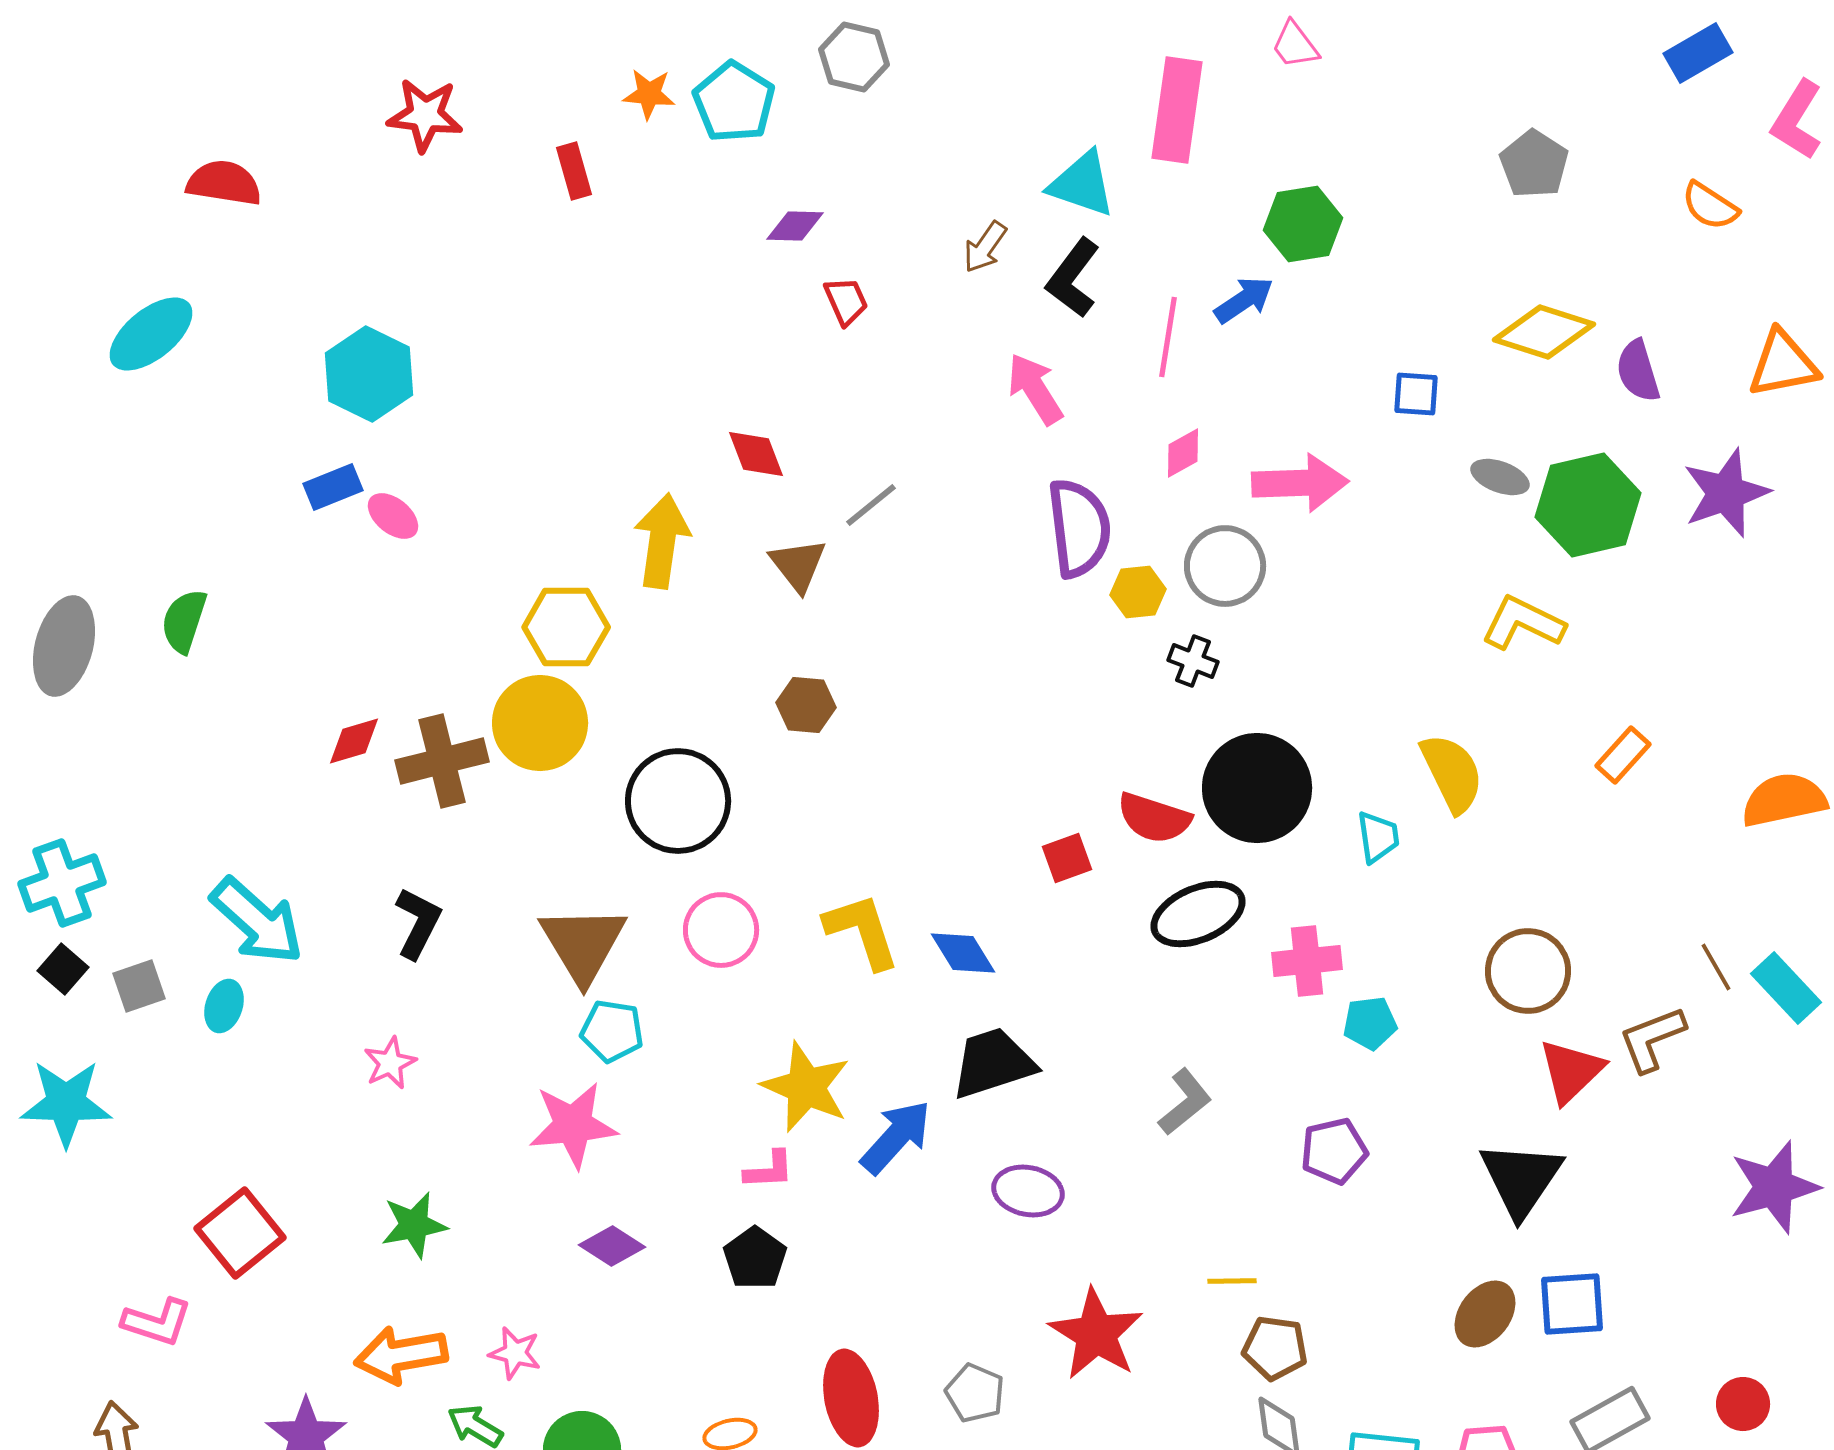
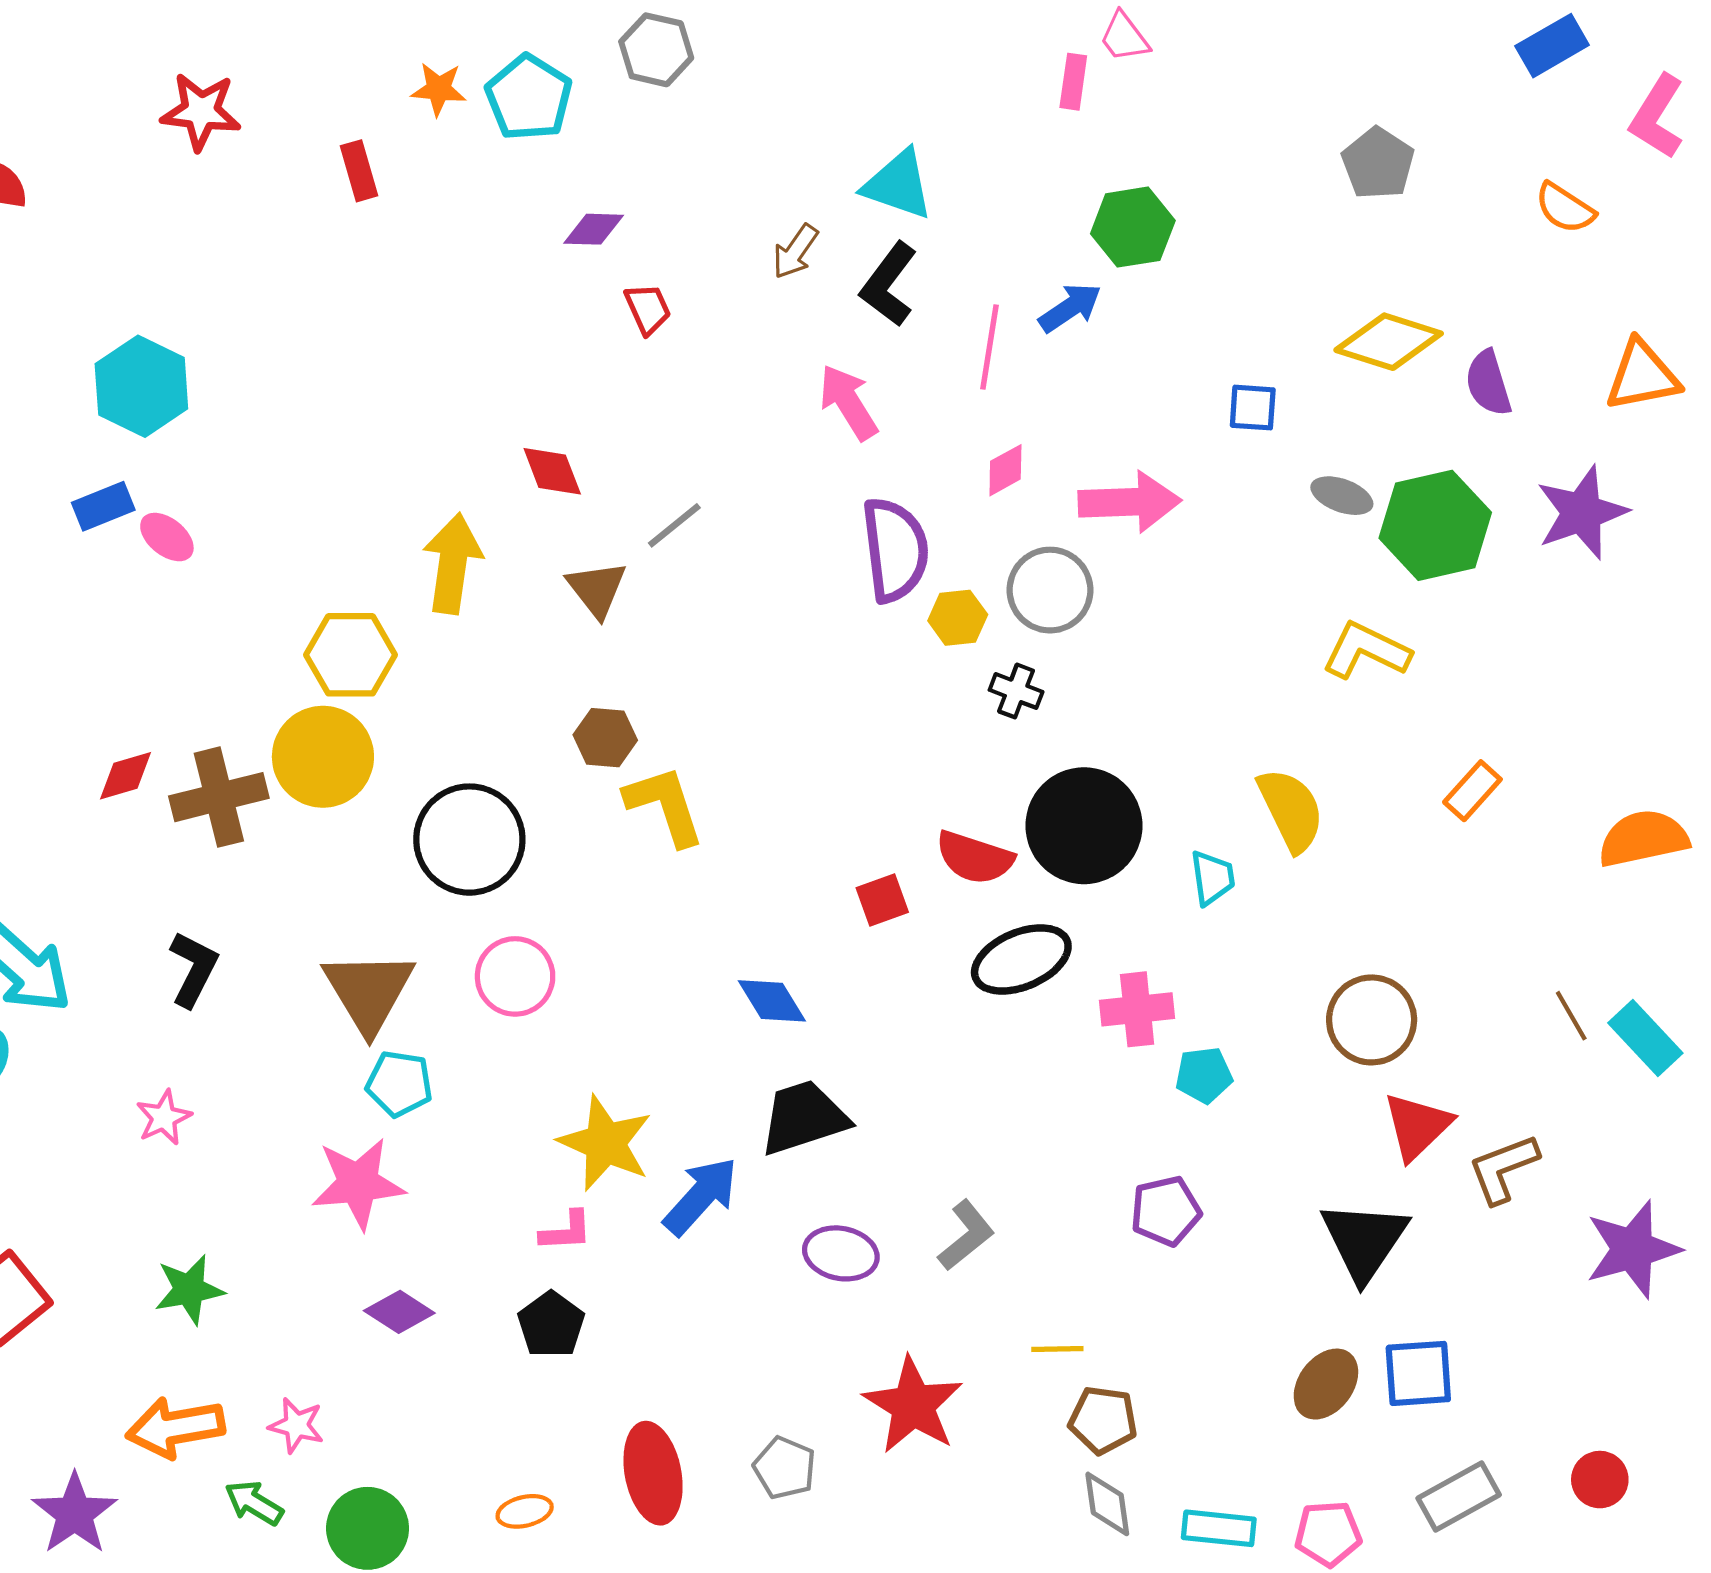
pink rectangle: (1177, 110) -> (1073, 82), moved, size x0.5
yellow L-shape: (862, 931) -> (665, 806), moved
brown L-shape: (1652, 1039) -> (1503, 1169), moved
gray L-shape: (1185, 1102) -> (966, 1235), moved

